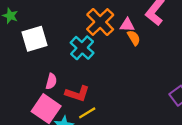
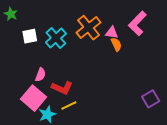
white square: (34, 39) -> (30, 36), size x0.7
cyan cross: (82, 48) -> (56, 38), moved

